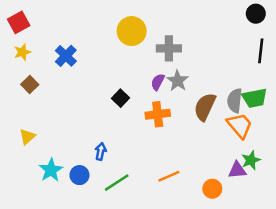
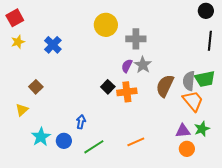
brown square: (30, 84) -> (36, 87), moved
black square: (120, 98) -> (108, 87), moved
purple triangle: (237, 170) -> (183, 131), moved
orange circle: (212, 189) -> (187, 149), moved

